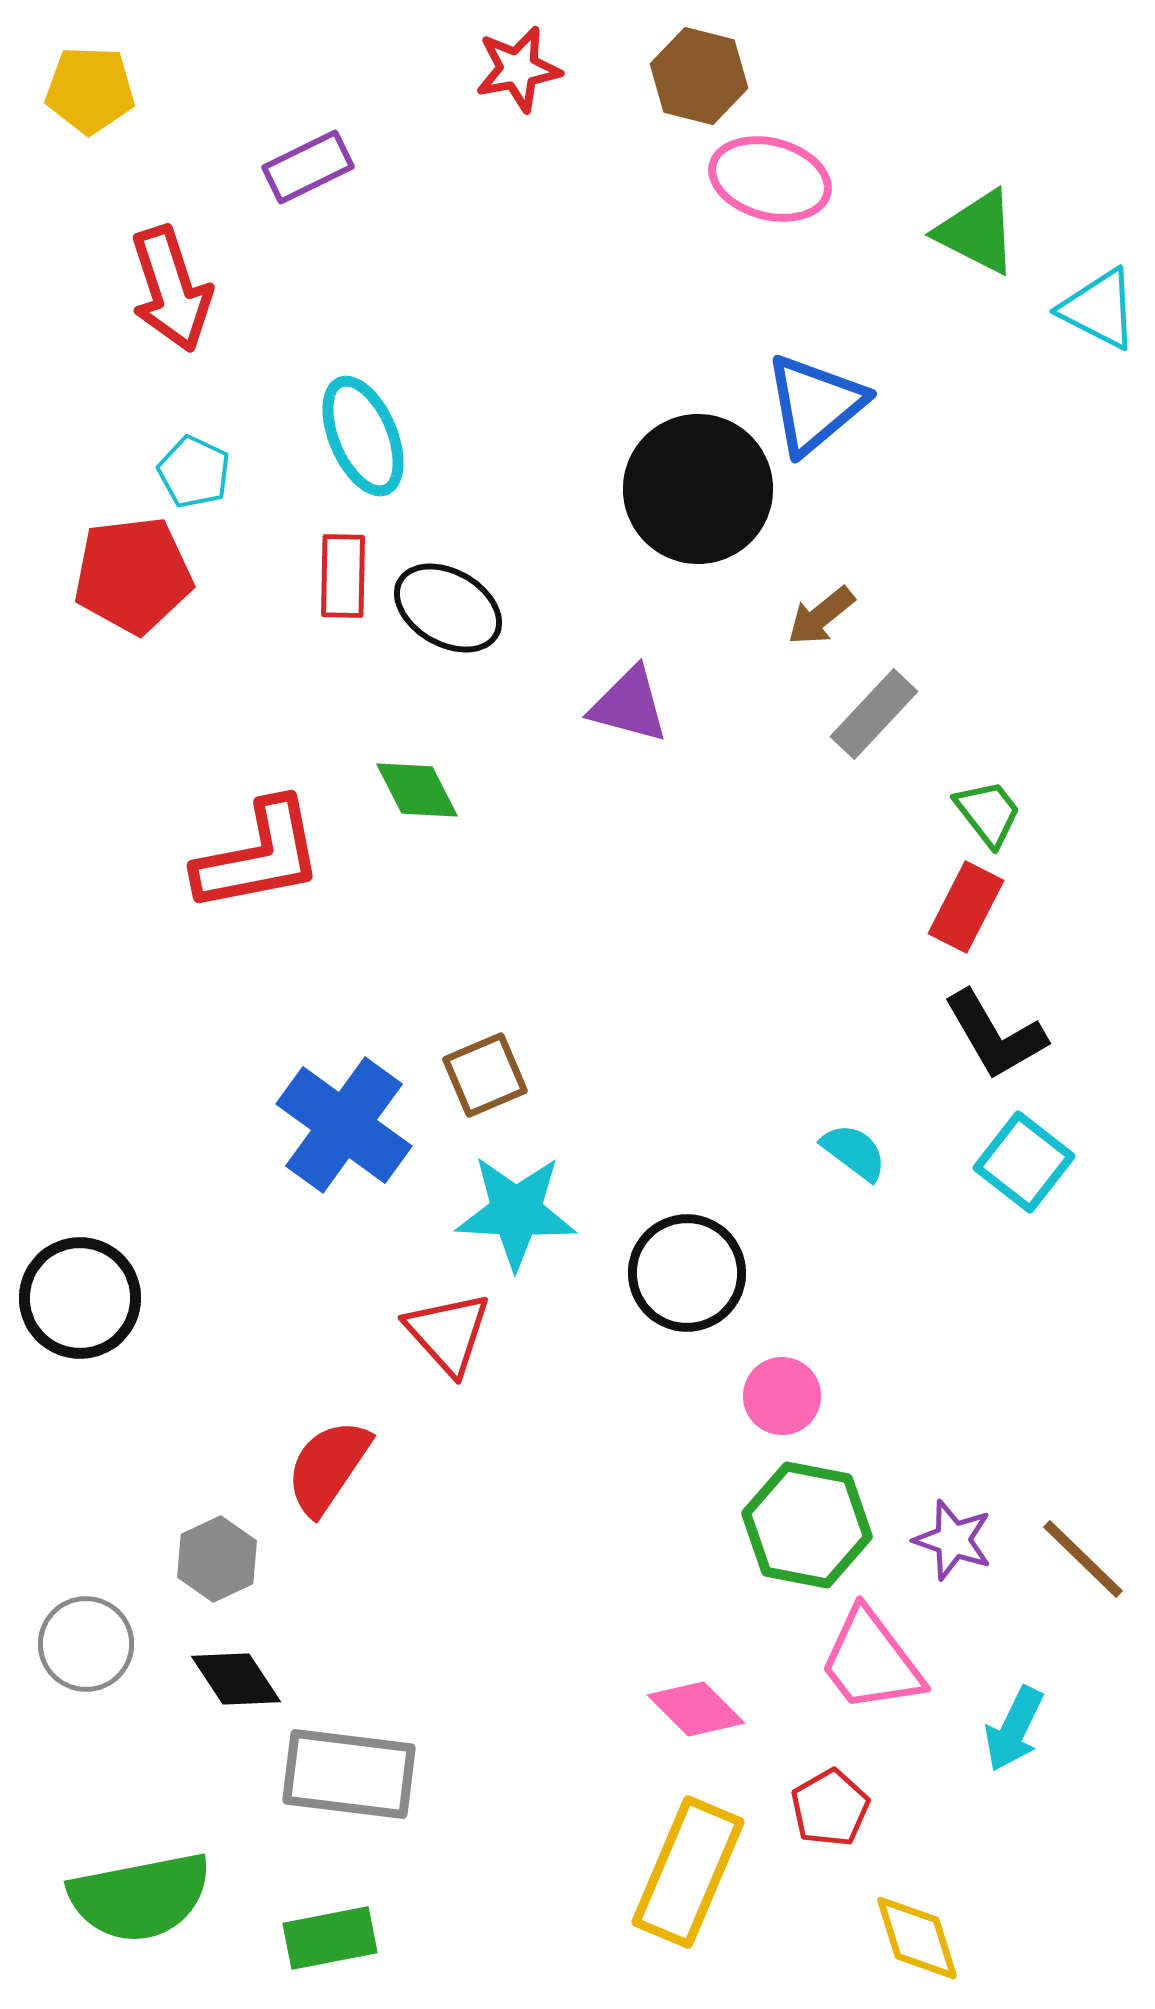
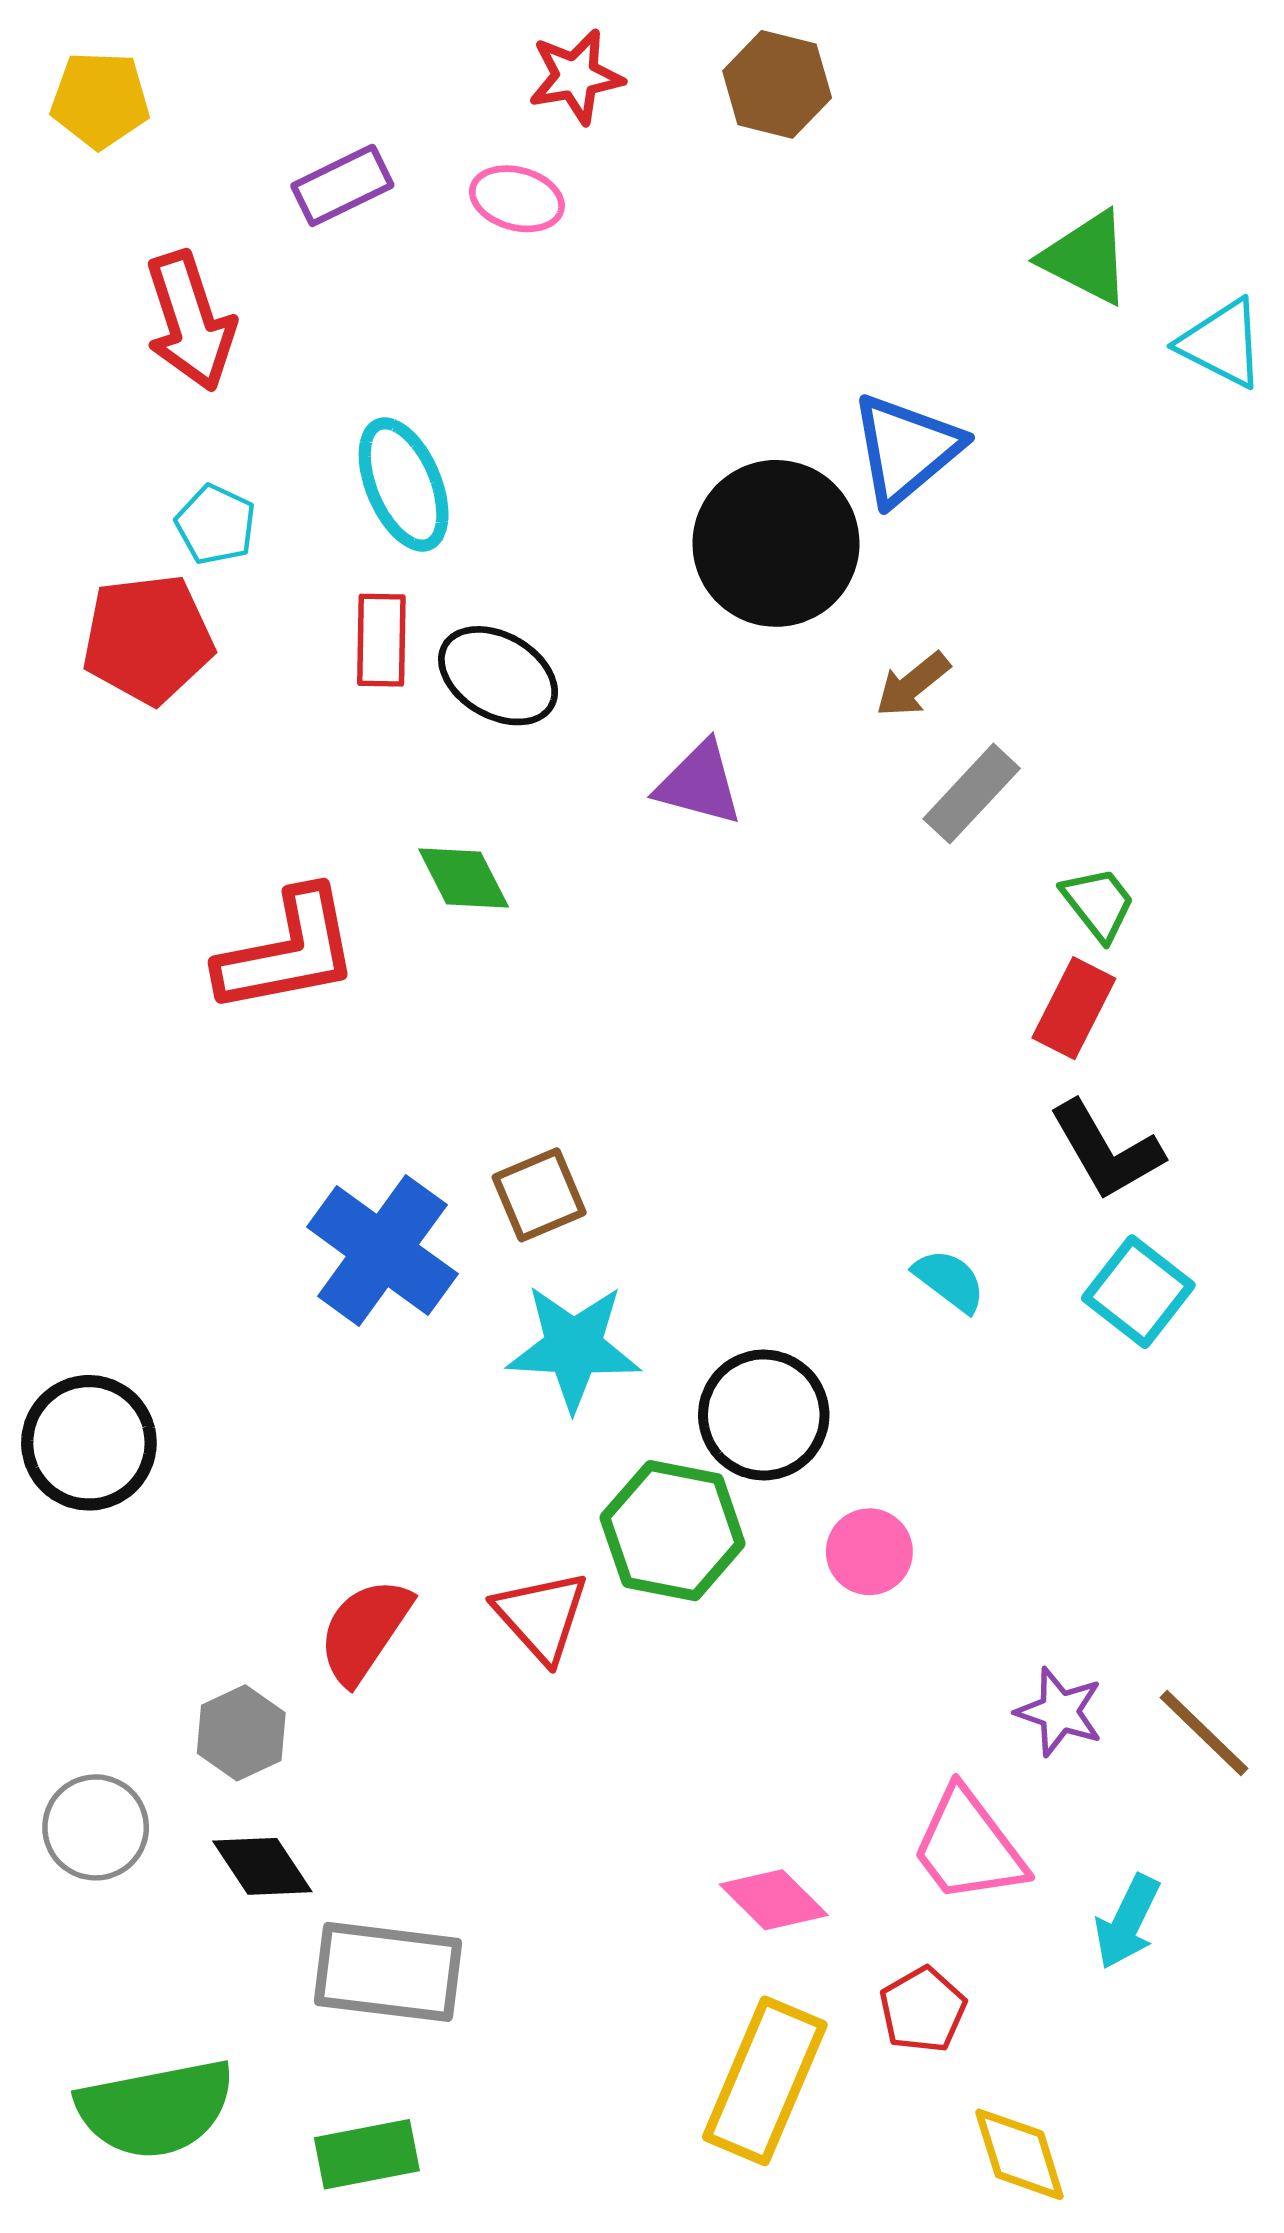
pink ellipse: (770, 179) -> (517, 199), moved, size x0.7
red triangle: (448, 1333) -> (541, 1616), moved
green hexagon: (807, 1525) -> (673, 1531), moved

